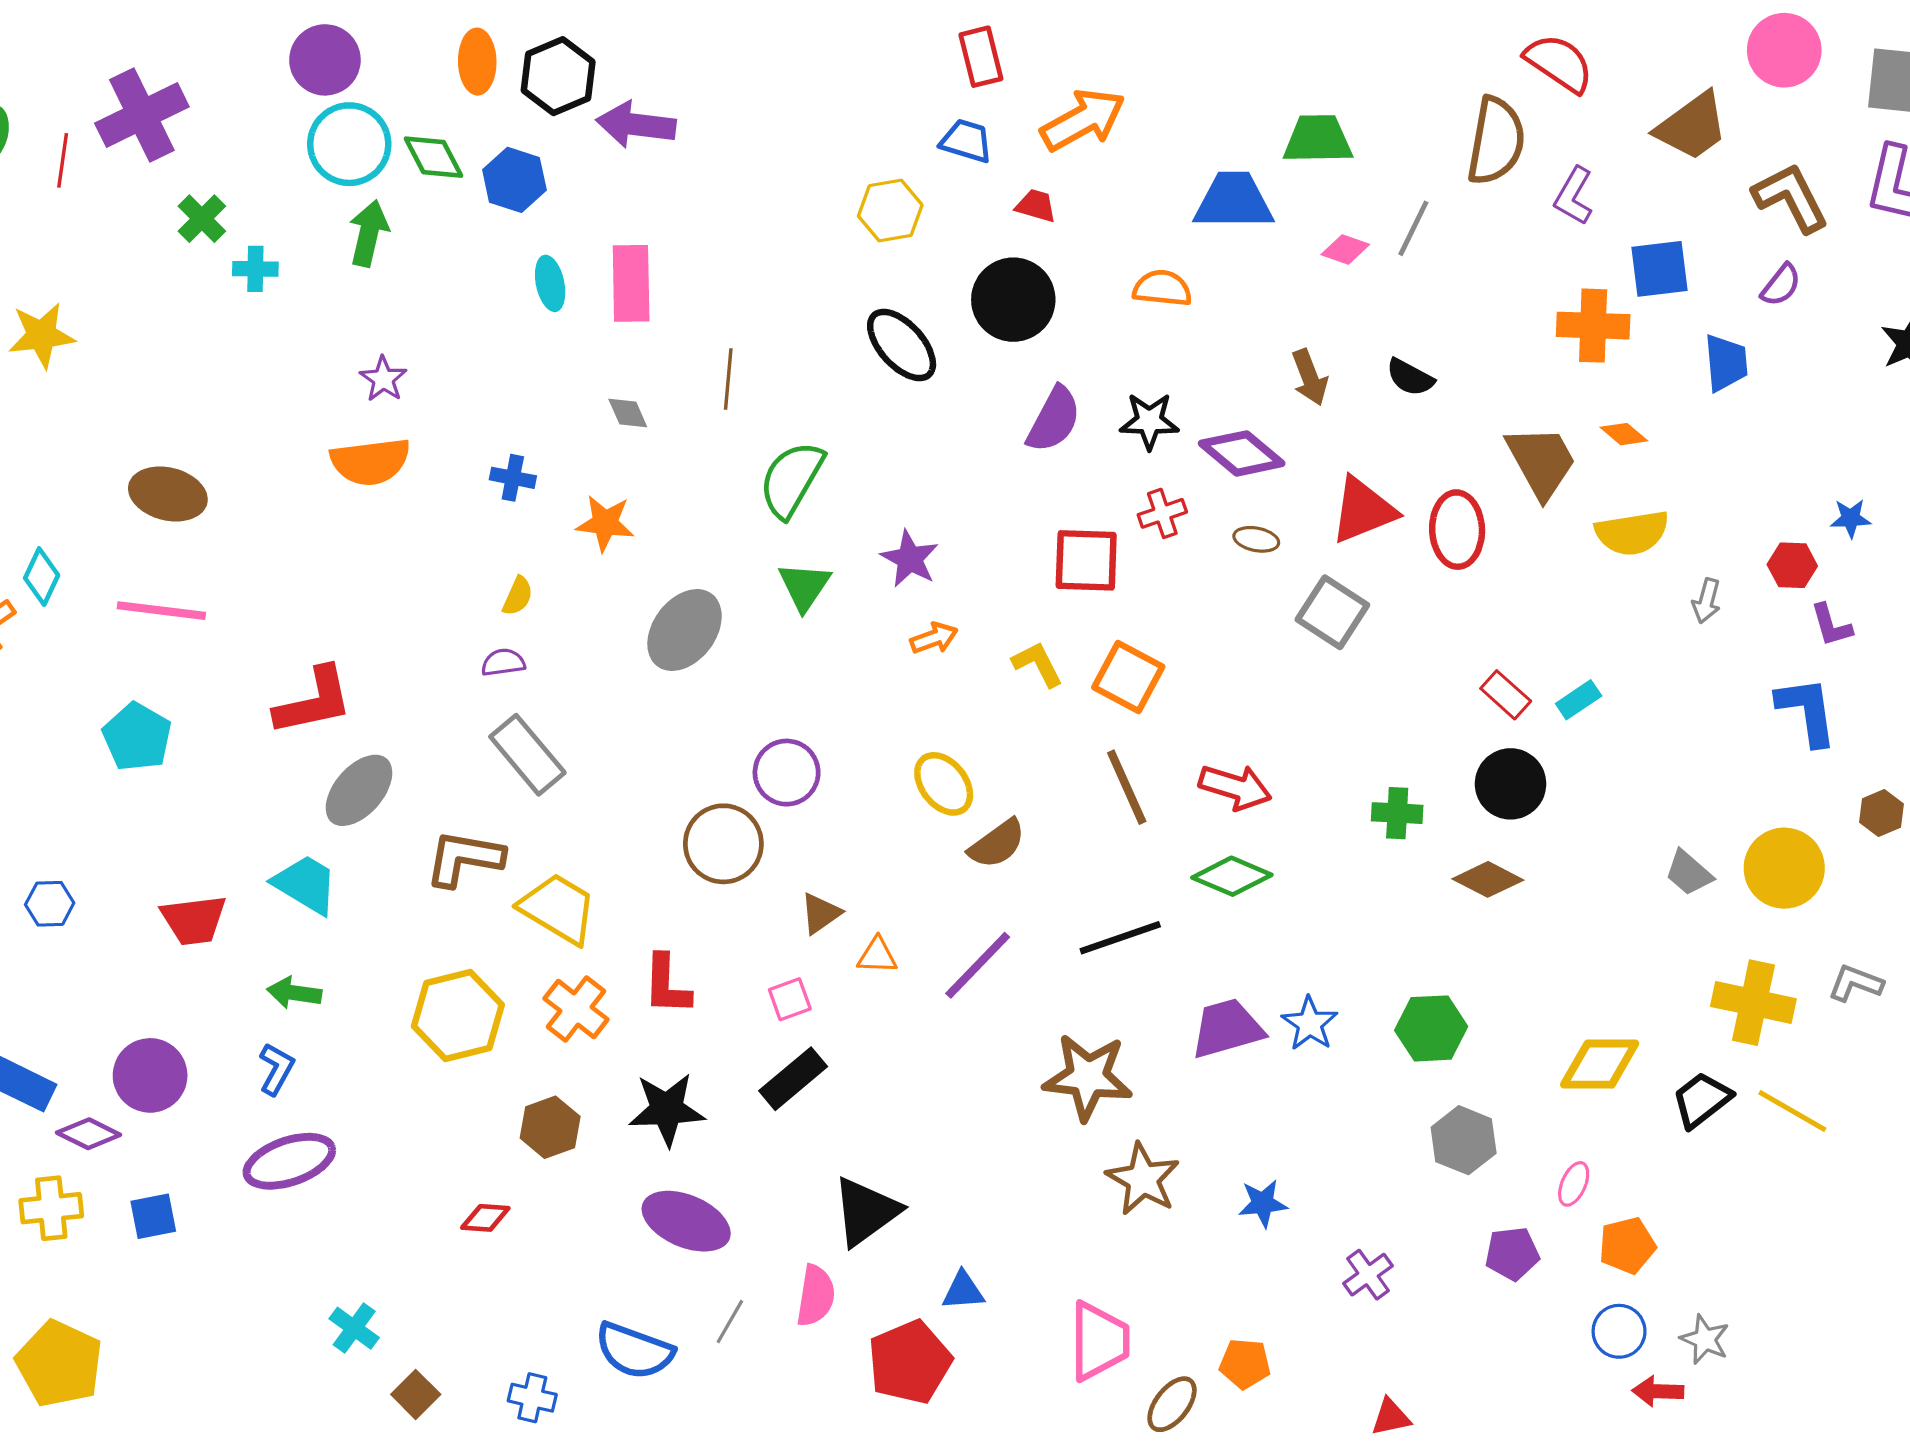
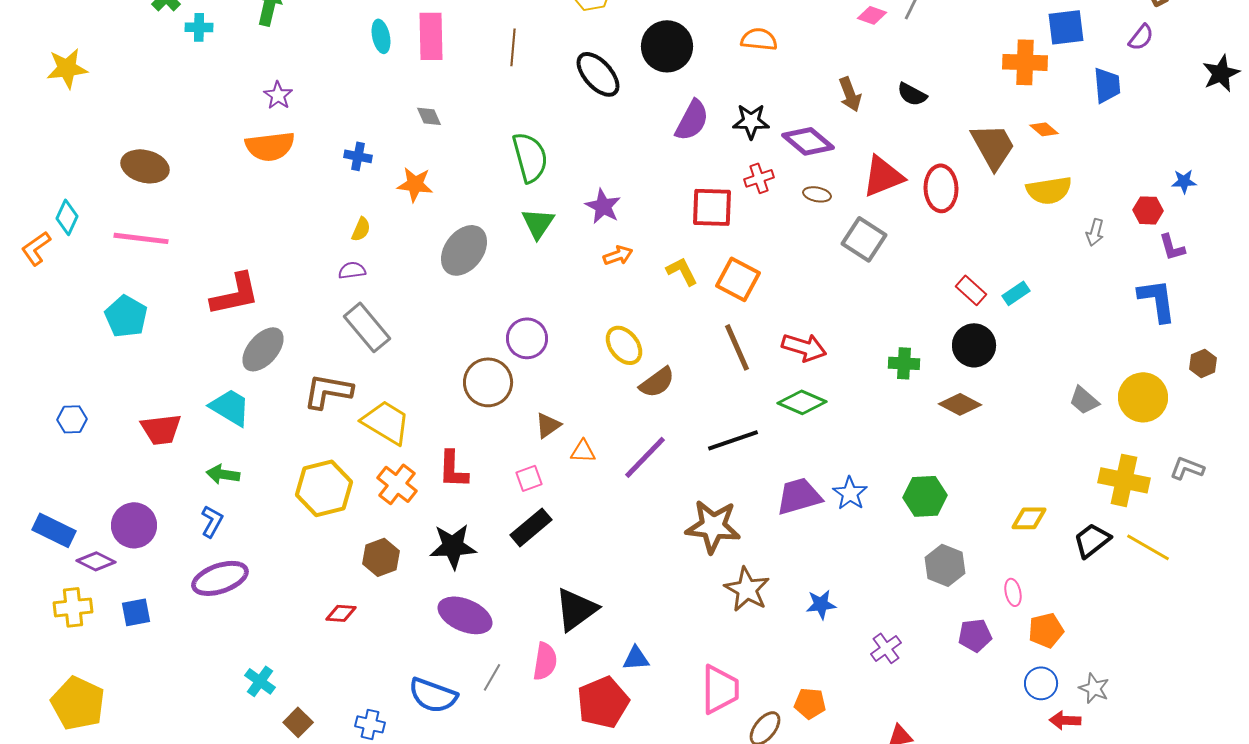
brown line: (728, 379) -> (513, 47), moved
green semicircle: (791, 479) -> (530, 157), turned 135
yellow diamond: (1600, 1064) -> (1029, 518), size x0.7
pink ellipse: (1574, 1184) -> (1013, 592), turned -36

